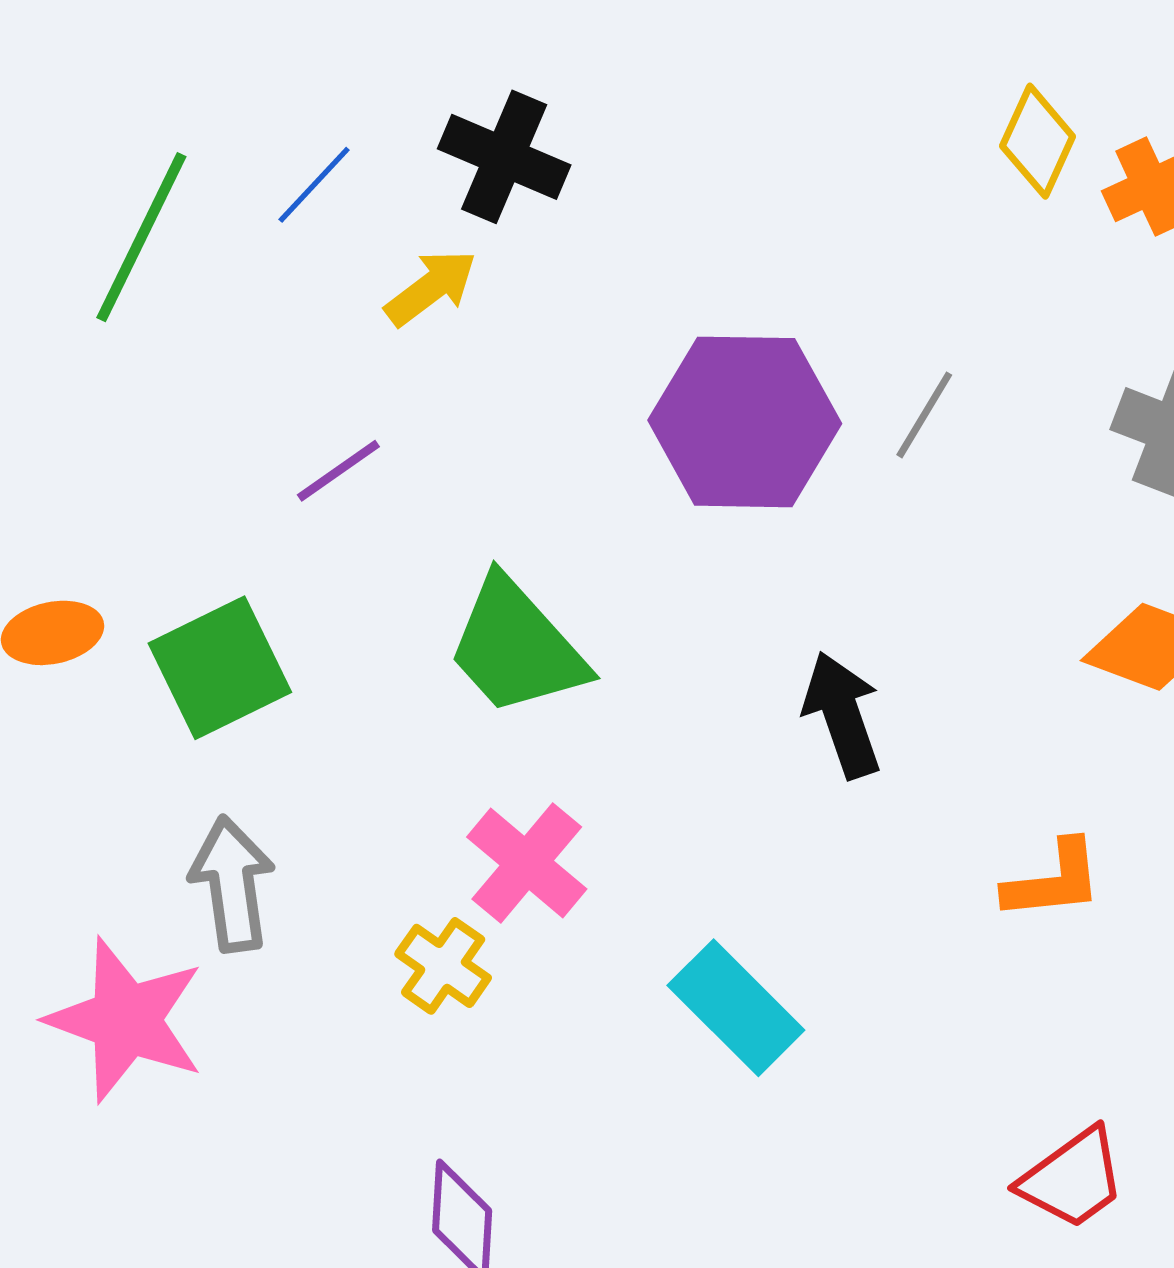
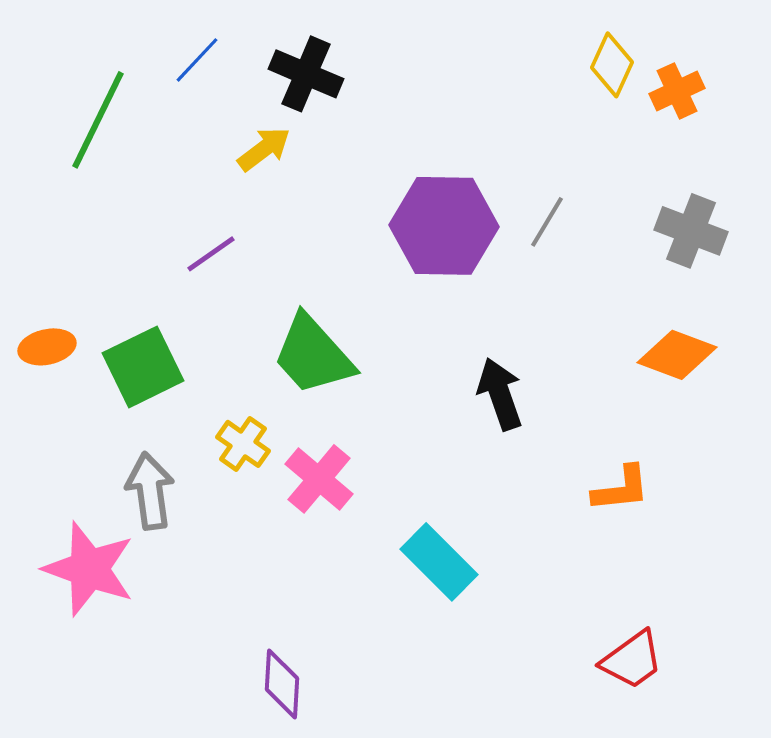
blue line: (314, 185) -> (197, 60), moved
yellow cross: (443, 966) -> (243, 444), moved

